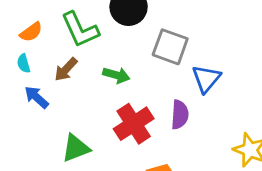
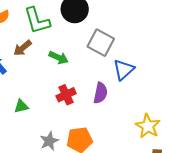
red cross: (134, 124) -> (66, 95), size x0.7
green triangle: (76, 148) -> (21, 106), size x0.7

